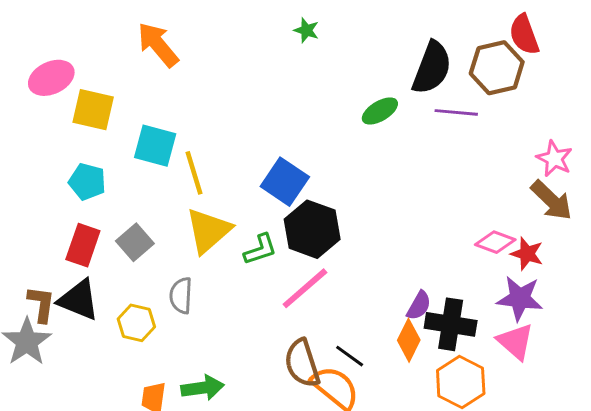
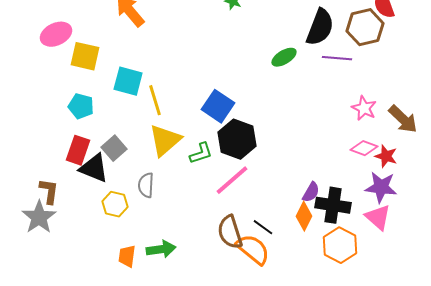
pink star: (554, 159) -> (364, 108), moved
black triangle: (79, 300) -> (94, 168), moved

